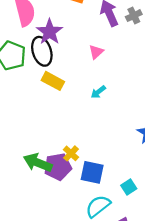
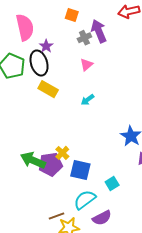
gray cross: (134, 16) -> (84, 38), moved
purple star: (50, 32) -> (46, 46), size x0.6

